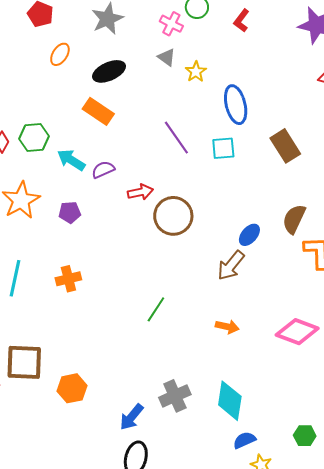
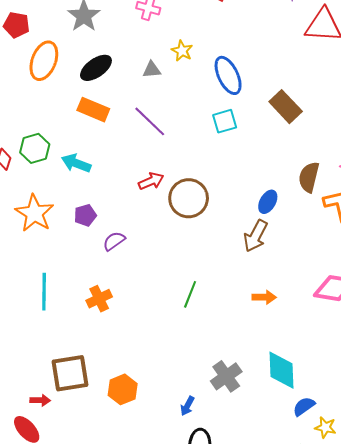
orange ellipse: (60, 54) -> (44, 61), size x1.6
gray triangle: (167, 57) -> (152, 70), moved, turned -30
purple line: (176, 138) -> (150, 121), moved
purple semicircle: (103, 170) -> (114, 241), moved
orange cross: (68, 279) -> (99, 299), moved
blue arrow: (132, 417) -> (187, 406), size x0.7

